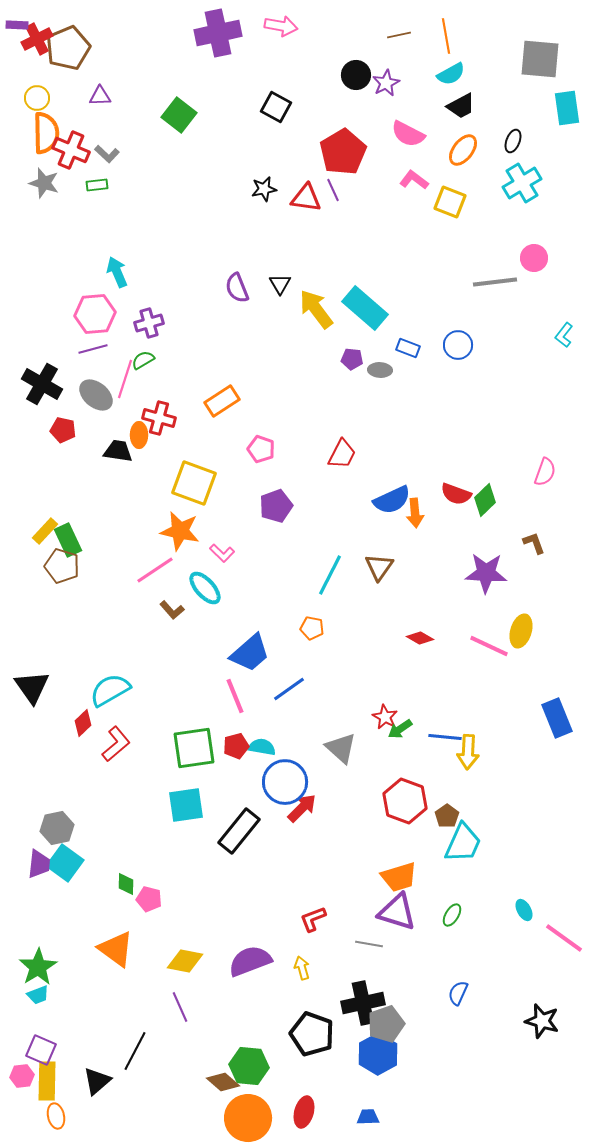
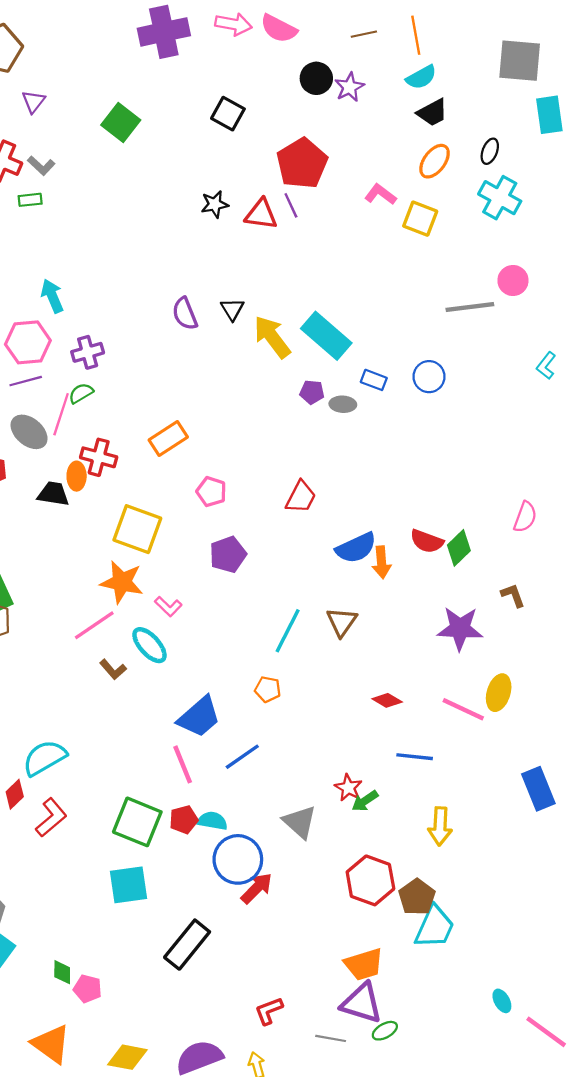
purple triangle: (100, 96) -> (33, 102), turned -50
pink semicircle: (408, 134) -> (279, 29), moved
cyan cross: (522, 183) -> (500, 198), turned -30
blue line: (445, 737) -> (415, 757), moved
green square: (194, 748) -> (137, 822), turned 30
brown pentagon: (447, 816) -> (417, 897), size x1.4
black rectangle: (239, 831) -> (187, 945), moved
green ellipse: (452, 915) -> (385, 1031), moved, turned 30

